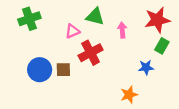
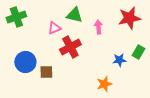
green rectangle: (162, 46) -> (138, 52), moved
brown square: (63, 70) -> (46, 72), moved

